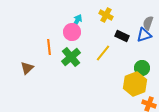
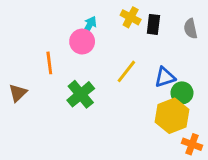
gray semicircle: (148, 23) -> (191, 29), turned -32
blue triangle: (144, 35) -> (165, 77), moved
black rectangle: (122, 36) -> (153, 24), moved, turned 72
green cross: (71, 57) -> (81, 94), moved

